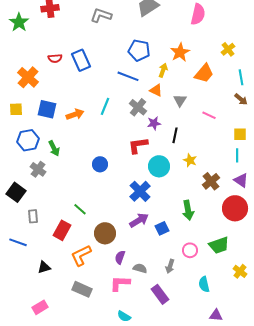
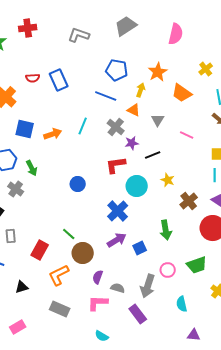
orange trapezoid: (204, 73) -> (182, 93), turned 85
black line: (175, 135) -> (153, 155), turned 56
green line: (80, 209) -> (69, 234), moved
gray arrow: (170, 266) -> (148, 286), size x1.6

